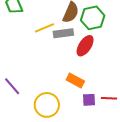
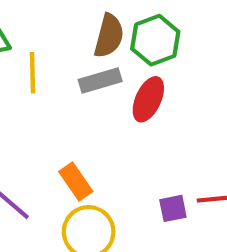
yellow line: (44, 28) -> (33, 73), moved, turned -60
orange rectangle: (75, 81) -> (76, 182), moved, turned 36

